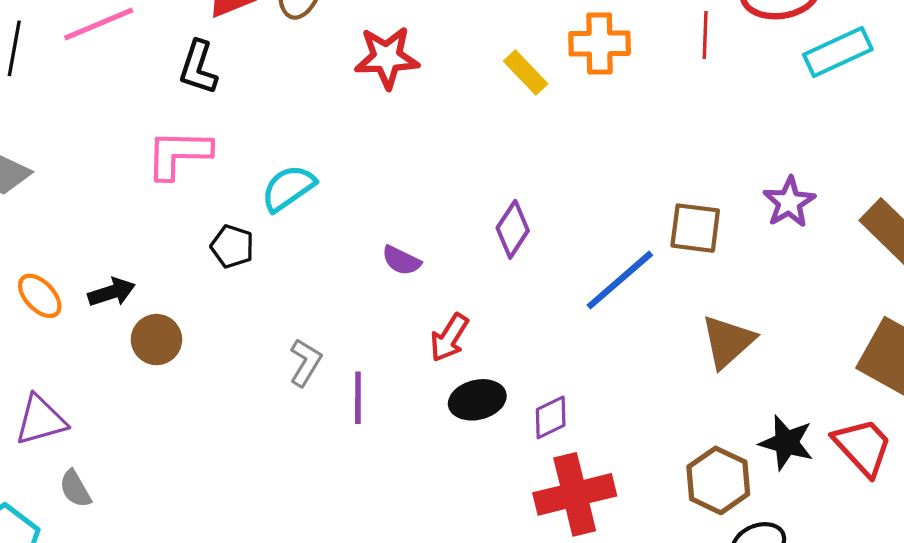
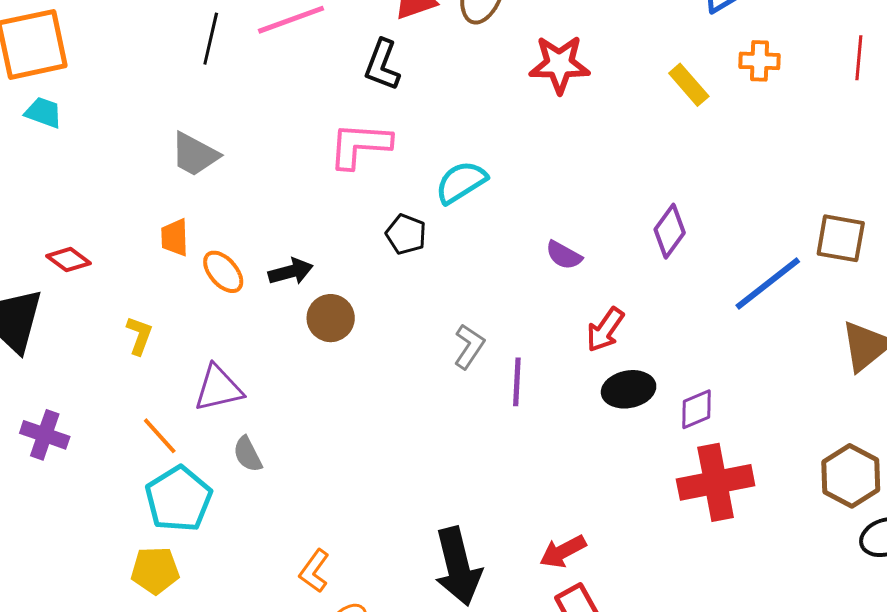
orange cross: (600, 43) -> (759, 61), size x0.7

